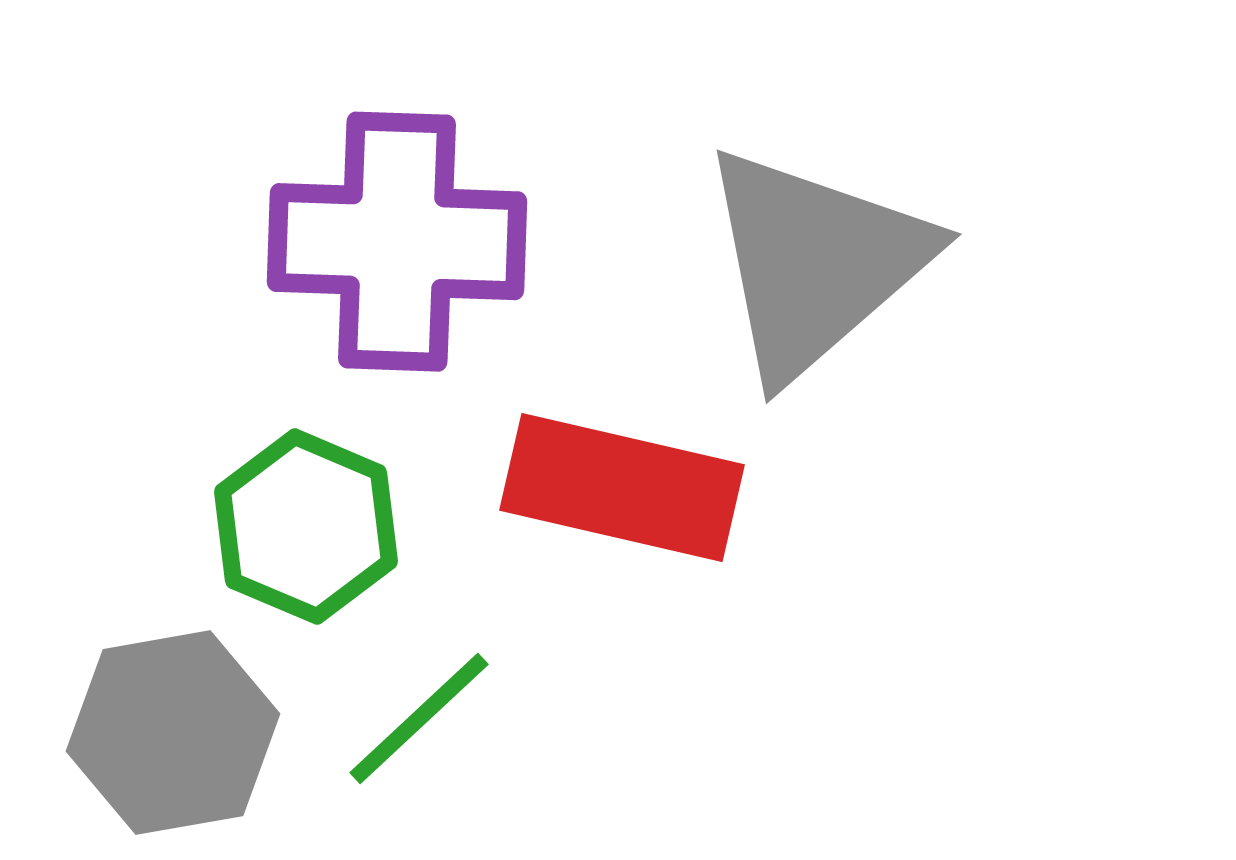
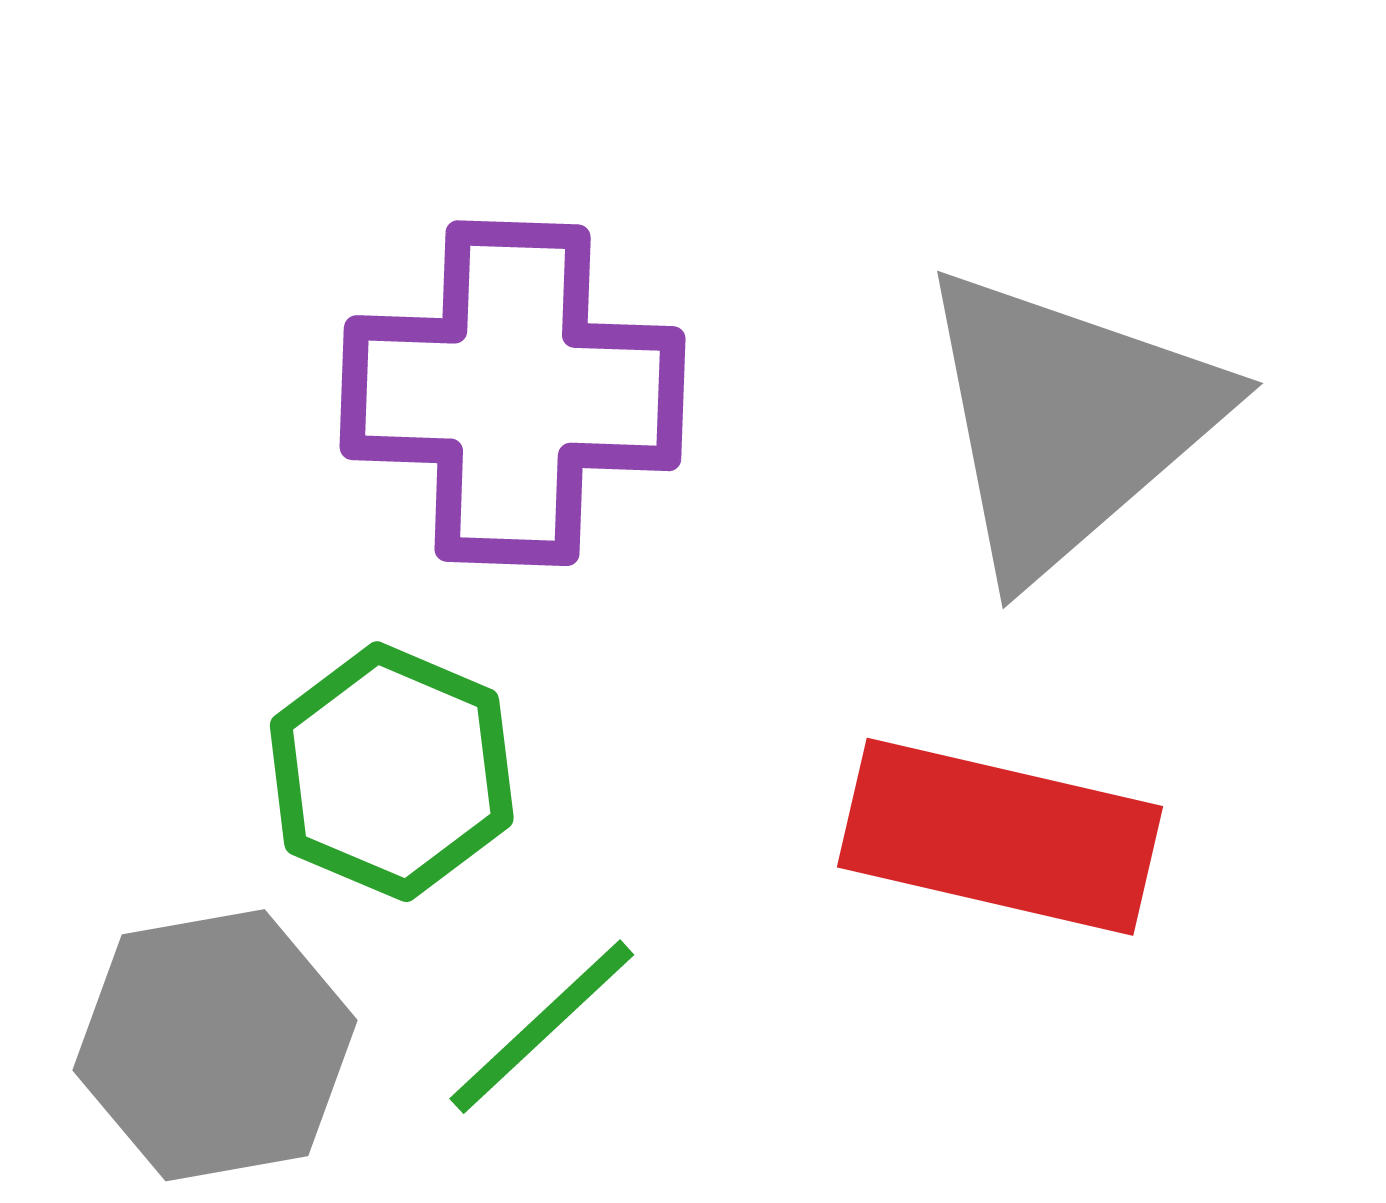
red rectangle: (622, 488) -> (1000, 837), moved

